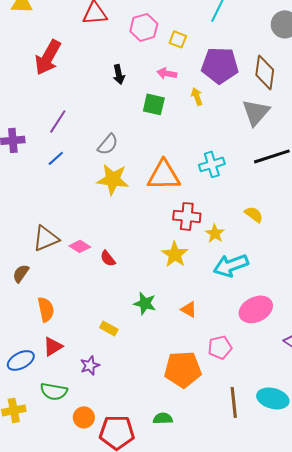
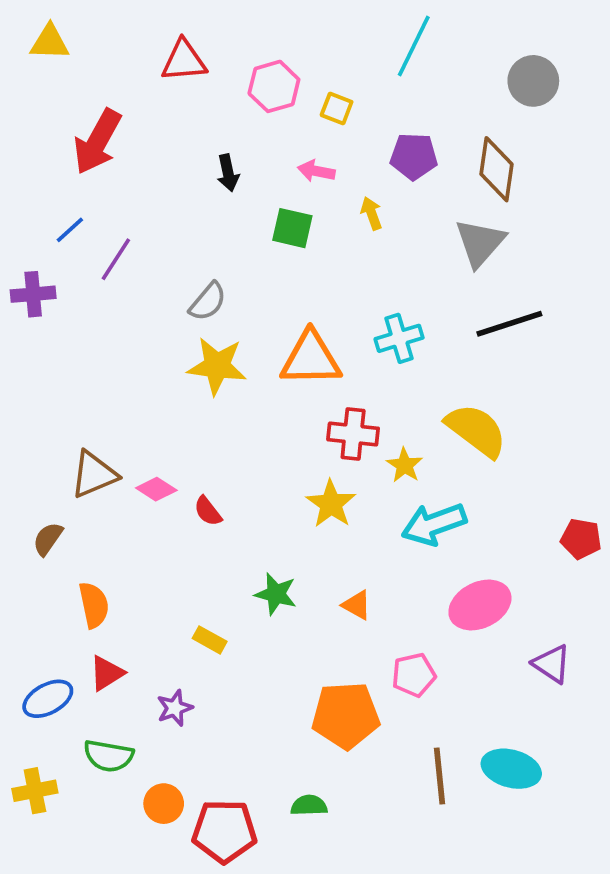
purple pentagon: (220, 65) -> (414, 156), size x0.7
blue line: (56, 158) -> (70, 230), moved
yellow semicircle: (254, 214) -> (476, 430), size x1.8

